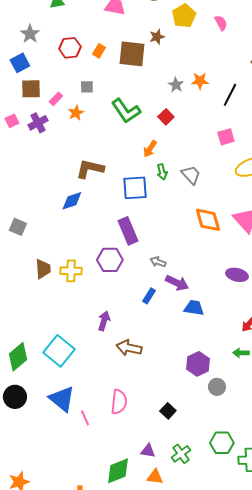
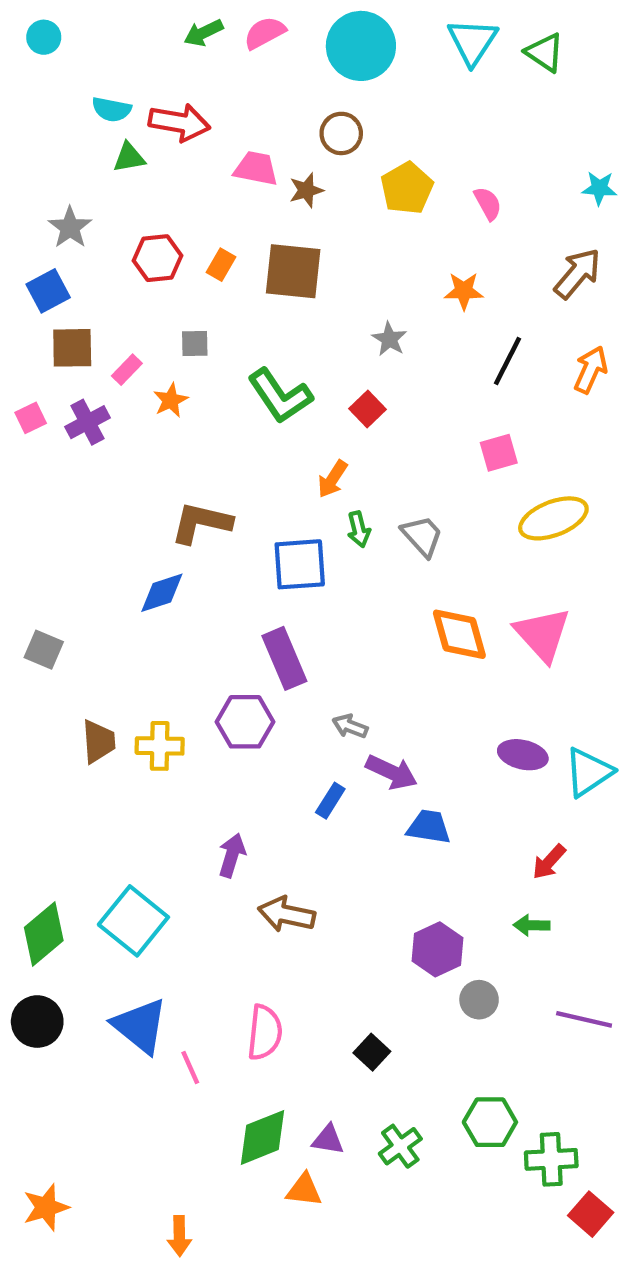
brown star: (157, 37) -> (306, 190), moved
orange star: (200, 81) -> (464, 291), moved
green diamond: (118, 471) -> (262, 1137), moved
orange triangle: (155, 477) -> (304, 1190), moved

